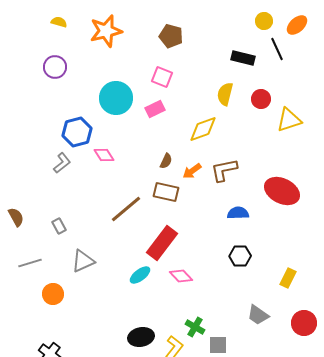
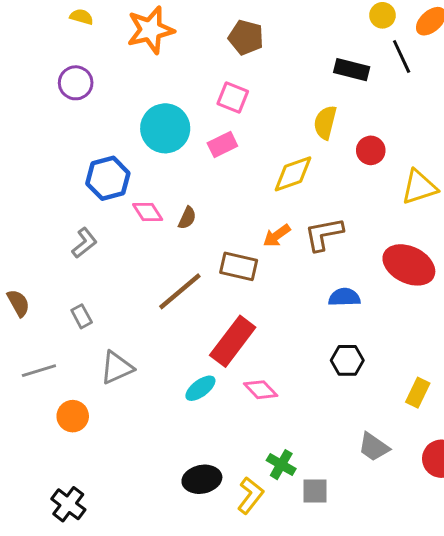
red circle: (261, 99) -> (371, 150), moved
yellow triangle: (289, 120) -> (419, 187), moved
brown semicircle: (166, 161) -> (187, 218), moved
gray L-shape: (62, 163) -> (84, 243), moved

